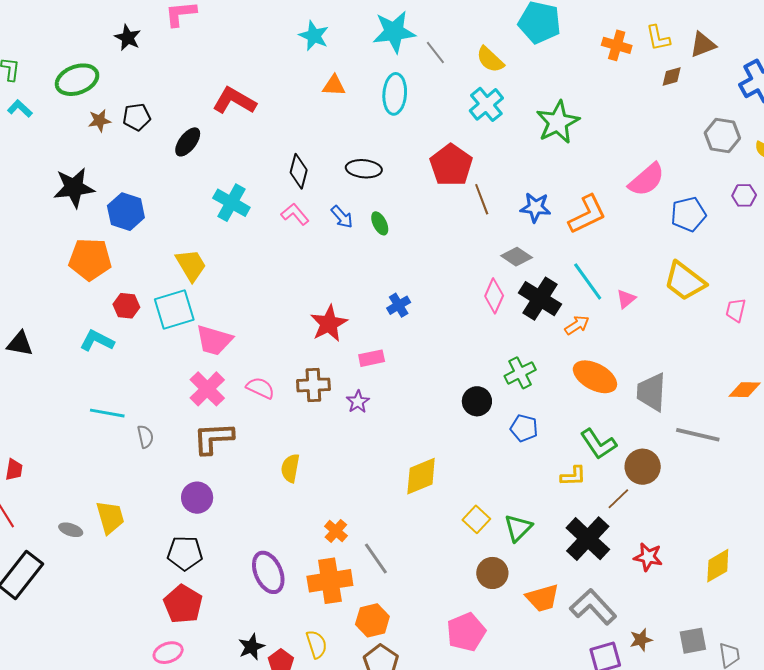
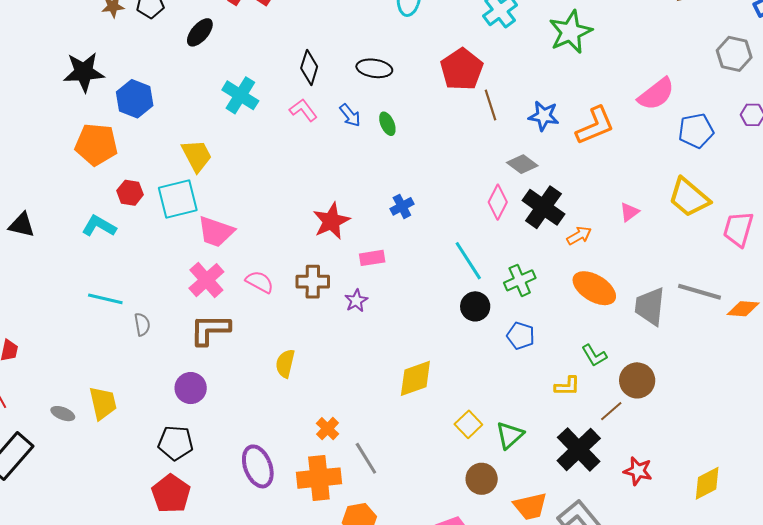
cyan line: (588, 281) -> (468, 261), moved
pink trapezoid: (736, 310) -> (738, 229), size x1.5
gray line: (698, 435) -> (699, 292), moved
green L-shape: (598, 444) -> (594, 355), size x0.7

